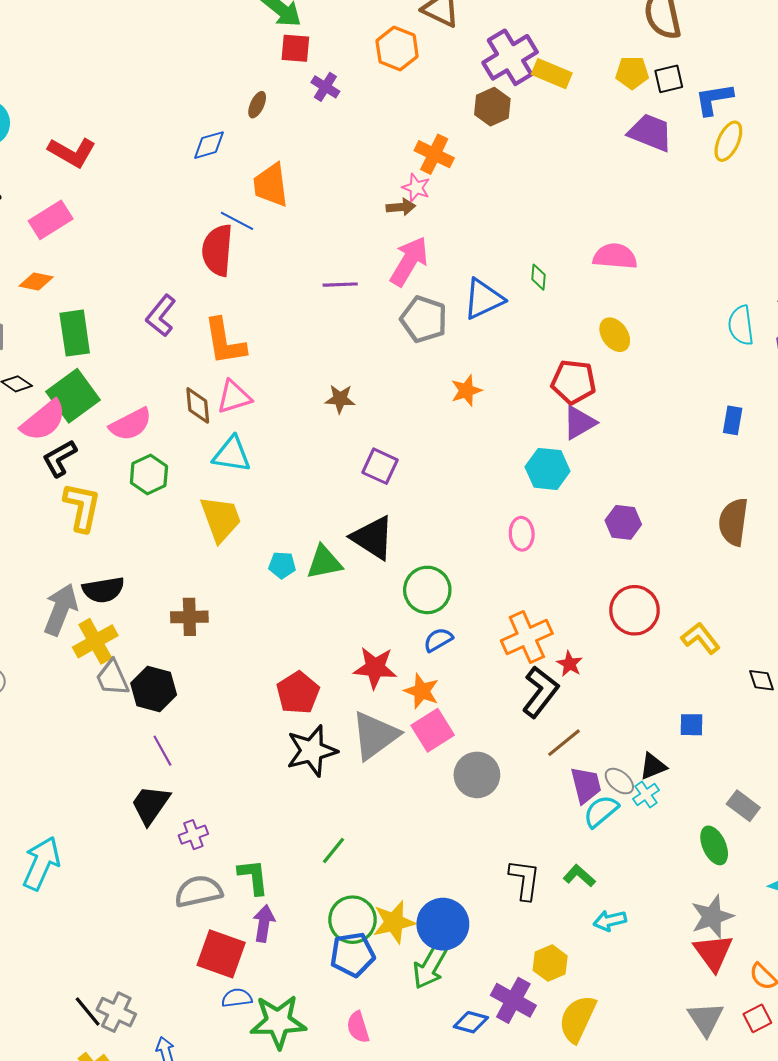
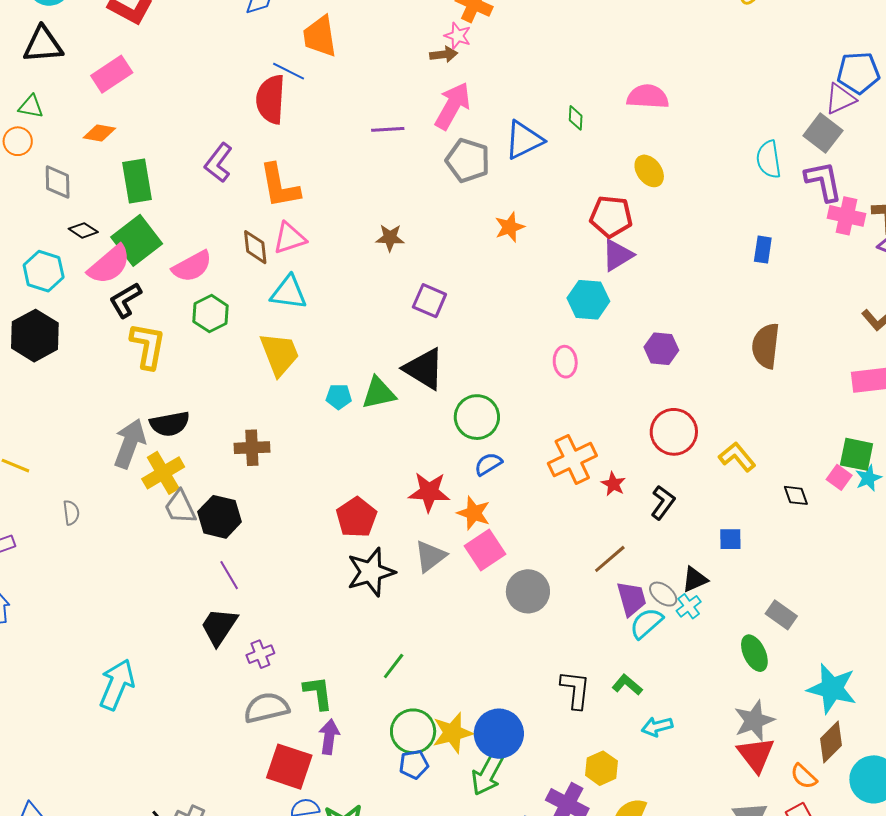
black L-shape: (540, 692) -> (663, 503), moved, size x0.7
gray triangle: (375, 736) -> (430, 556), size x0.7
blue pentagon: (352, 955) -> (414, 764), size x0.7

